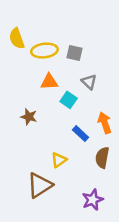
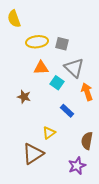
yellow semicircle: (17, 39) -> (14, 19), moved
gray triangle: (89, 82) -> (74, 68), size x1.5
orange arrow: (105, 123) -> (87, 92), moved
brown semicircle: (102, 158) -> (87, 141), moved

